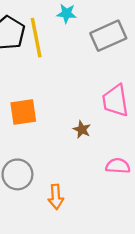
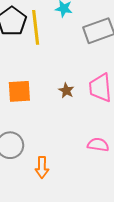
brown star: (82, 129) -> (66, 91), moved

